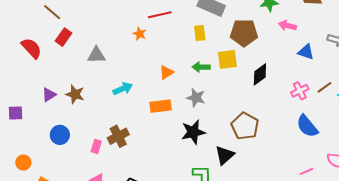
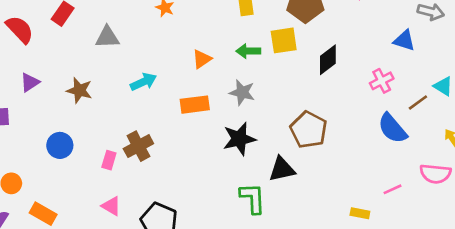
blue triangle: (306, 52) -> (404, 40), moved
brown line: (325, 87) -> (418, 103), moved
purple triangle: (49, 95) -> (30, 82), moved
black triangle: (225, 155) -> (282, 169), turned 30

